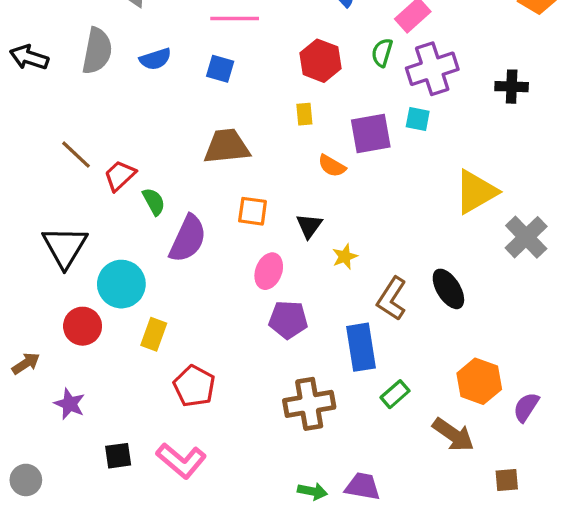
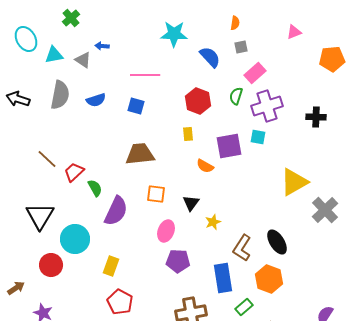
yellow rectangle: (154, 334) -> (111, 266), moved
orange hexagon: (479, 381) -> (269, 279), moved

